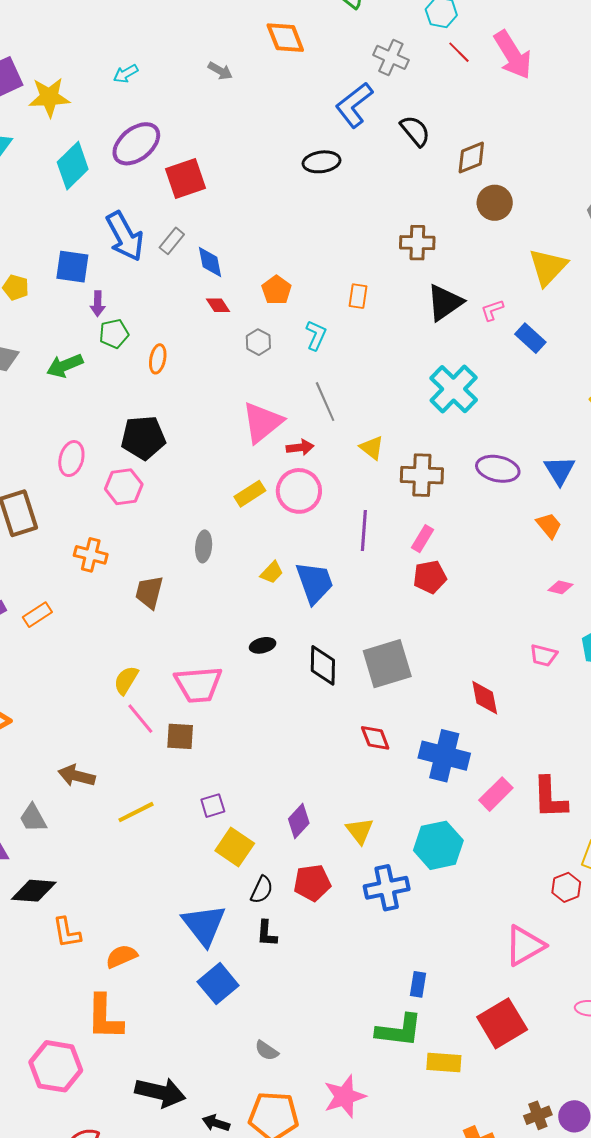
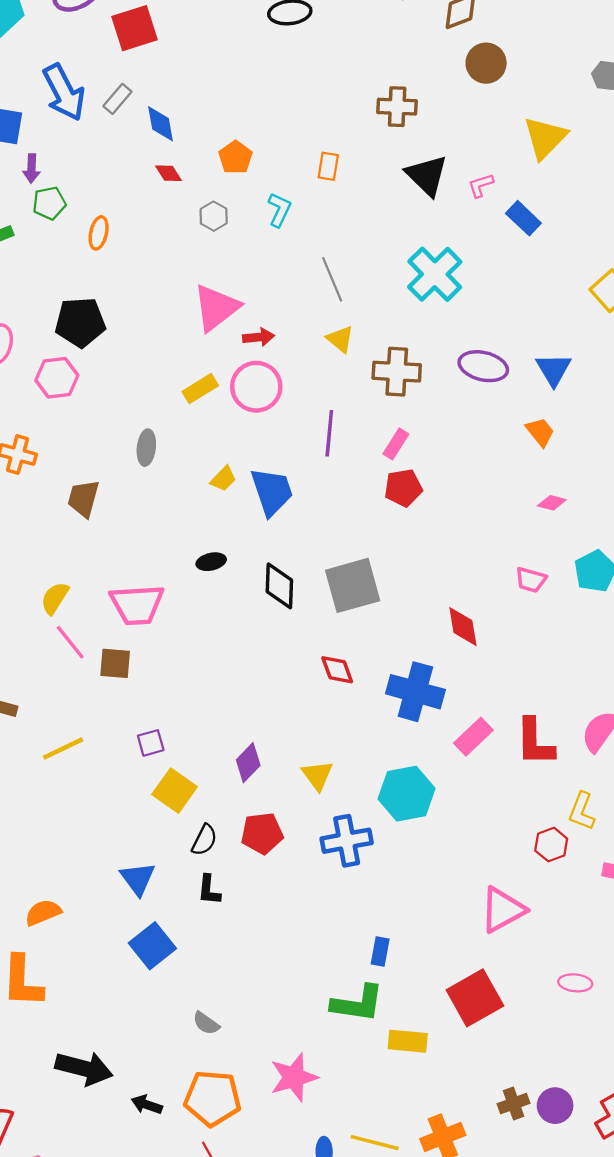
black triangle: (445, 302) -> (427, 175), turned -42
gray line: (325, 402) -> (332, 279), moved
blue triangle: (204, 925) -> (138, 879), size x0.7

